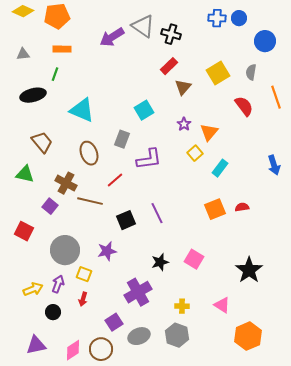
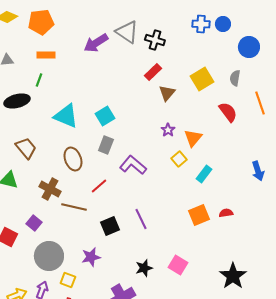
cyan square: (144, 110) -> (105, 116), moved
purple L-shape: (149, 159) -> (133, 165), turned -132
purple square: (50, 206) -> (34, 223), moved

